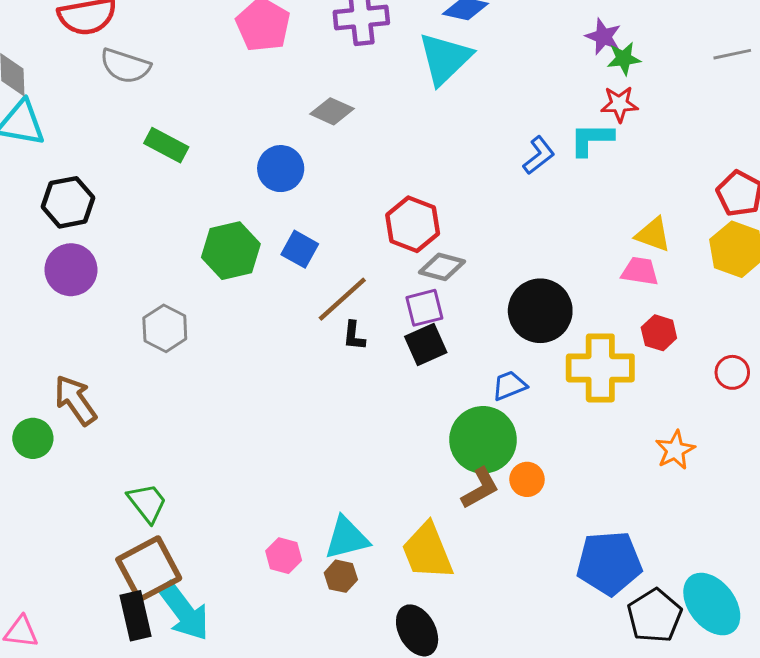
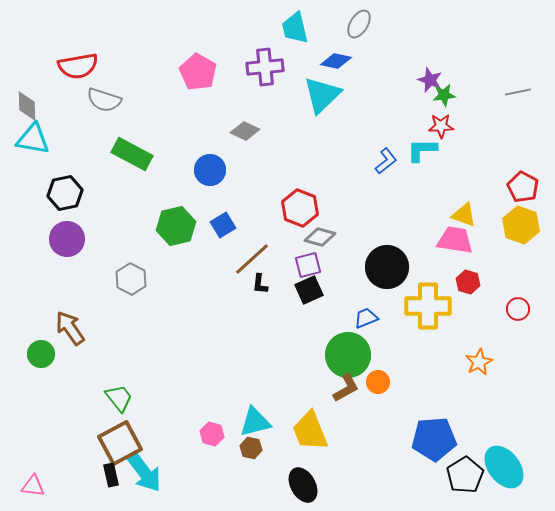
green rectangle: (166, 145) -> (132, 154), size x1.4
blue square: (300, 249) -> (223, 225), turned 30
pink trapezoid: (640, 271) -> (455, 240), size x1.4
black rectangle: (136, 616) -> (111, 475), size x0.7

